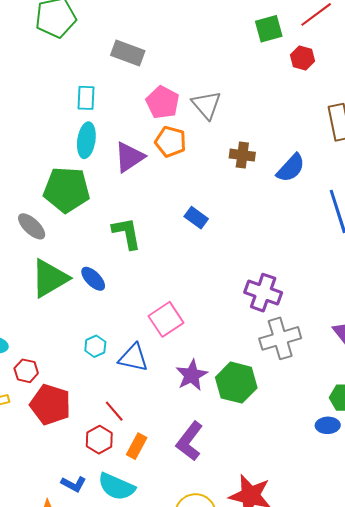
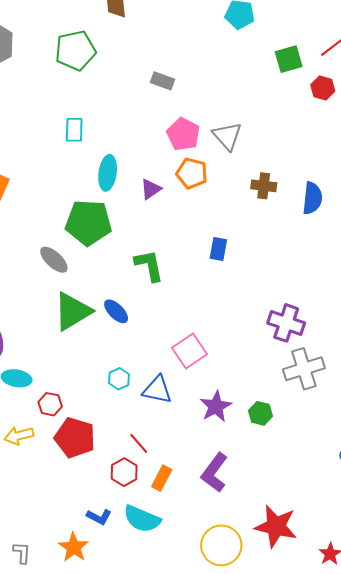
gray rectangle: (128, 53) -> (162, 81), moved, size x0.7
cyan rectangle: (86, 98) -> (74, 130), moved
purple triangle: (129, 157) -> (151, 189), size x0.7
blue semicircle: (291, 168) -> (312, 198), turned -36
blue rectangle: (196, 218) -> (218, 249), turned 65
green hexagon: (236, 383) -> (260, 413), size x0.6

